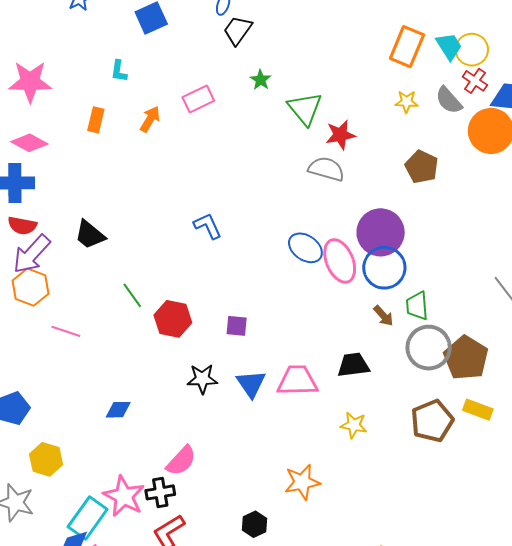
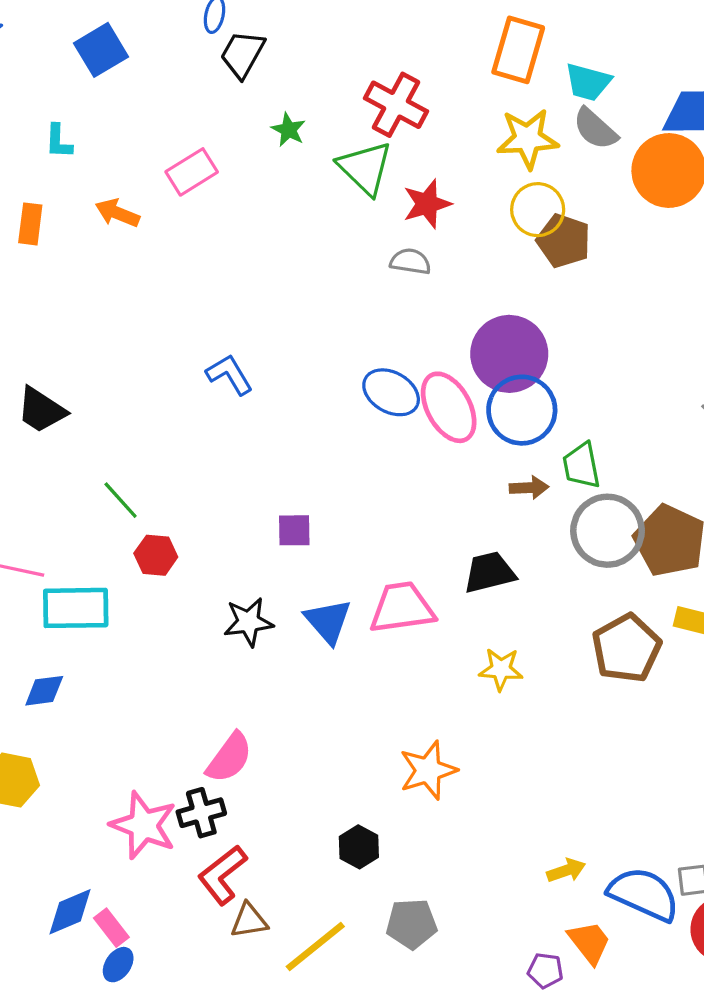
cyan trapezoid: (449, 46) -> (588, 82), moved, turned 144
yellow circle: (472, 50) -> (538, 210), moved
red cross: (475, 81) -> (396, 105), moved, size x1.5
yellow star: (407, 102) -> (528, 139), size x1.6
orange arrow: (150, 119) -> (117, 213), turned -92
gray semicircle: (326, 169) -> (410, 261), size x0.7
brown arrow: (383, 316) -> (529, 488), turned -45
red hexagon: (173, 319) -> (156, 555), moved, size x0.7
blue diamond: (118, 410) -> (44, 691), moved
cyan rectangle: (88, 518) -> (76, 608), moved, turned 60

